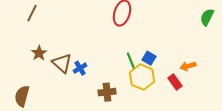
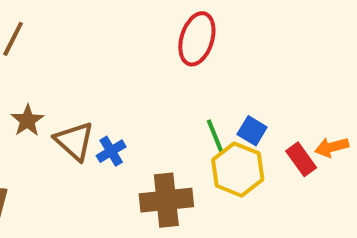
red rectangle: (175, 82) -> (301, 159), moved
brown cross: (107, 92) -> (166, 200), size x1.4

